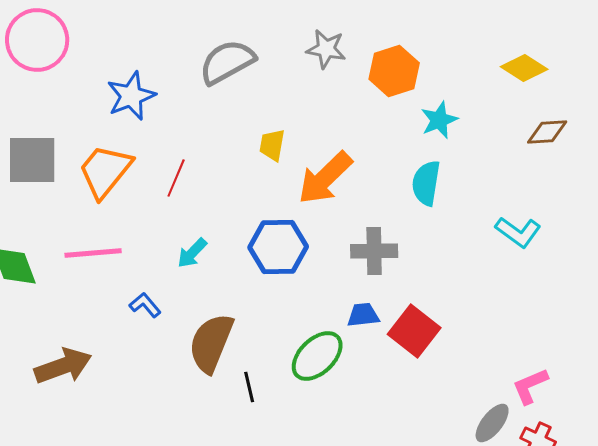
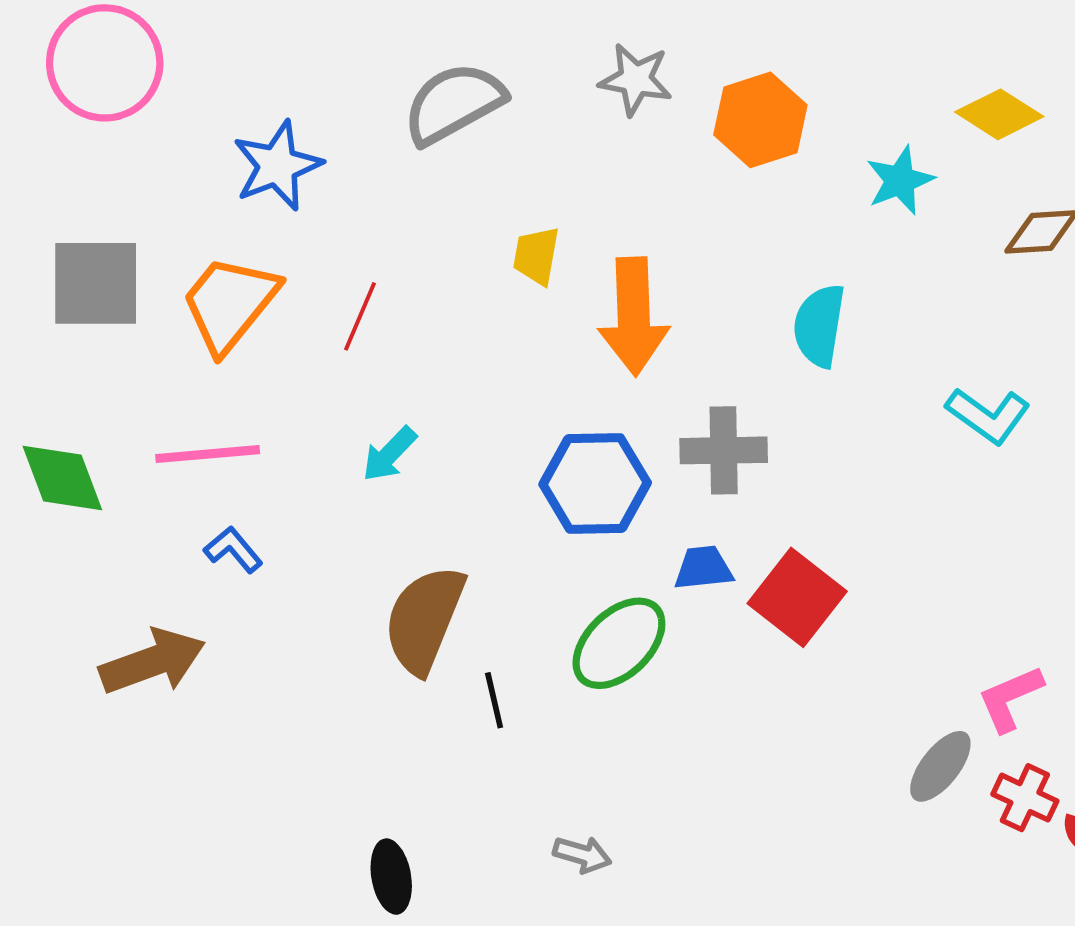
cyan star: (439, 120) -> (900, 180), moved
orange arrow: (325, 178) -> (634, 316), turned -48
blue hexagon: (278, 247) -> (595, 483), moved
blue L-shape: (145, 305) -> (233, 550), moved

